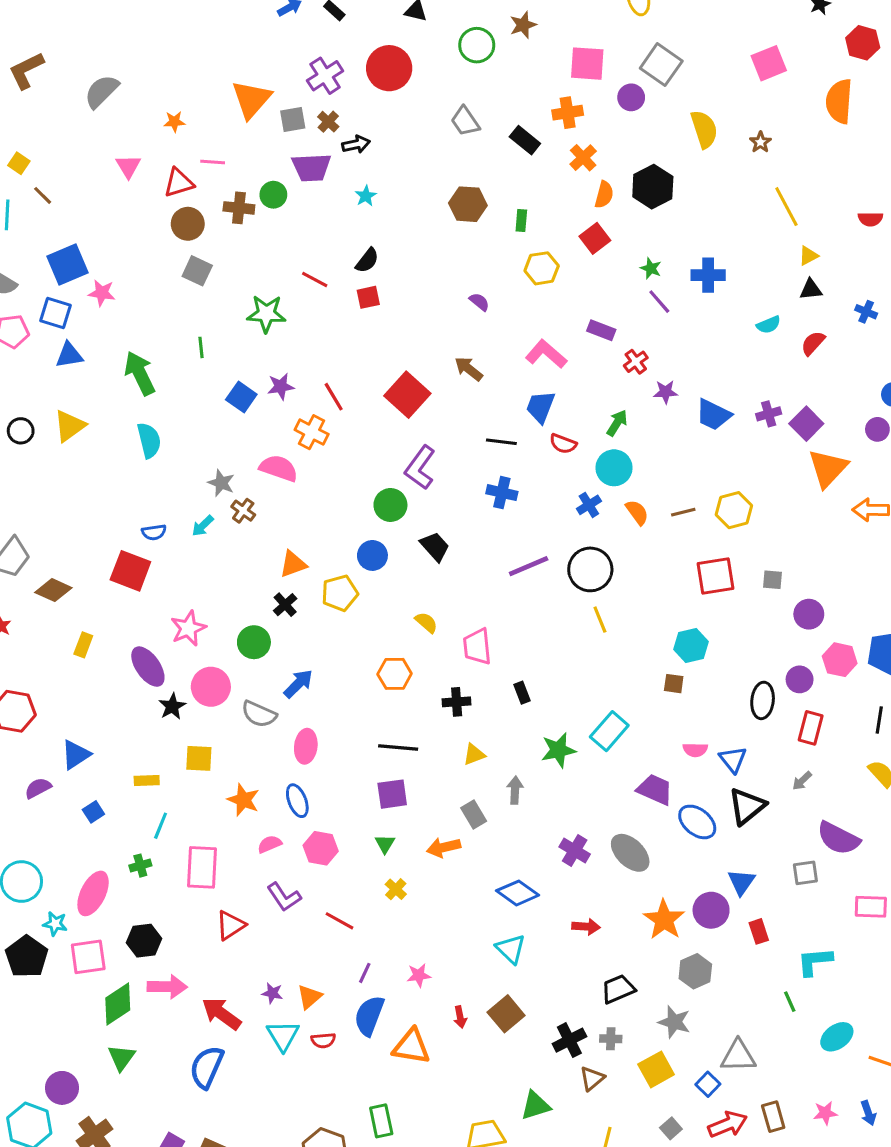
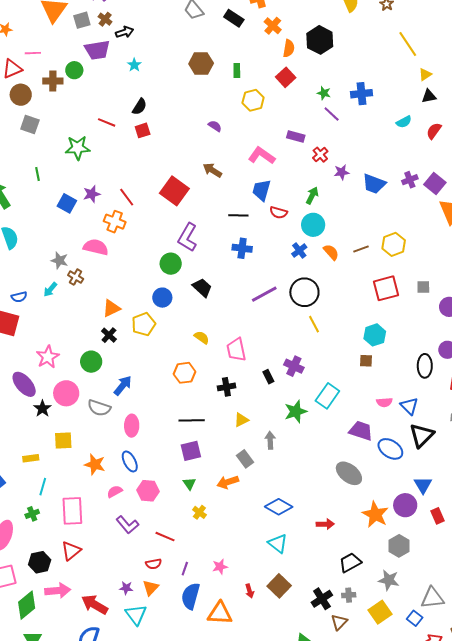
purple cross: (575, 851) -> (294, 366), moved
red triangle: (231, 925) -> (71, 551), moved
red semicircle: (323, 1040) -> (154, 564), moved

